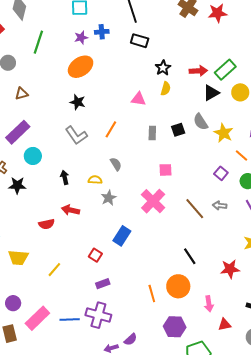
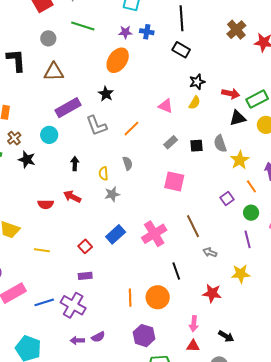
green line: (38, 42) -> (83, 26), turned 75
orange ellipse: (81, 67) -> (118, 60), turned -35
brown triangle: (22, 94) -> (54, 72), size x1.5
purple rectangle: (18, 132) -> (68, 108), moved
gray rectangle: (152, 133) -> (171, 142), turned 32
pink square: (165, 170) -> (174, 181), size x1.5
yellow semicircle: (95, 180) -> (104, 174), turned -112
pink cross: (153, 201) -> (154, 234), moved
gray arrow: (220, 206) -> (210, 252), moved
yellow line: (54, 270) -> (42, 250), turned 42
pink arrow: (209, 304) -> (194, 324), moved
blue line: (70, 319) -> (44, 302), turned -30

